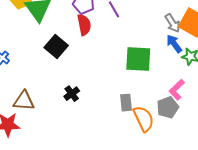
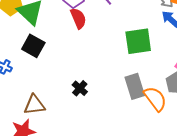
black square: (56, 46) -> (33, 46), moved
gray rectangle: (126, 103) -> (135, 86), size x1.4

